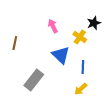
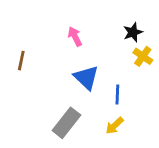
yellow cross: (80, 37) -> (143, 56), moved
gray rectangle: (34, 80) -> (66, 123), moved

